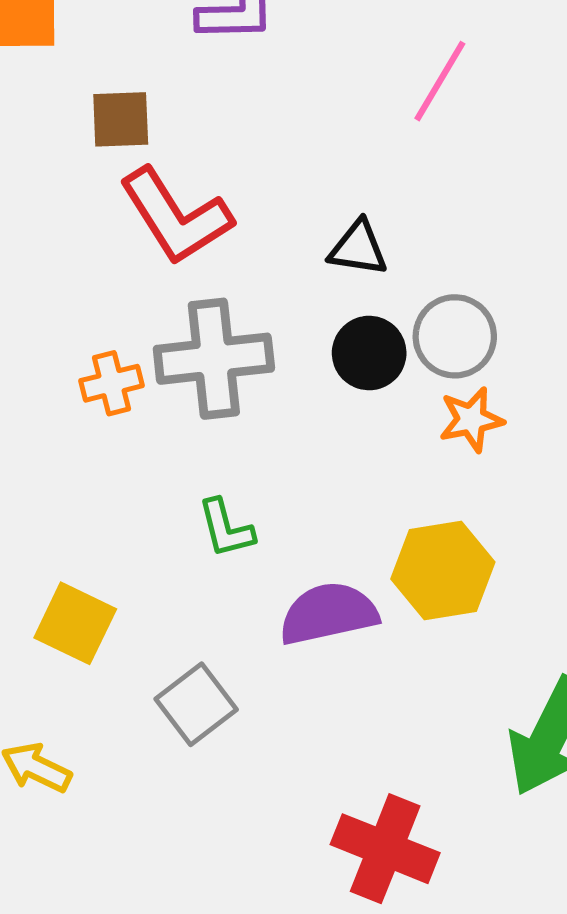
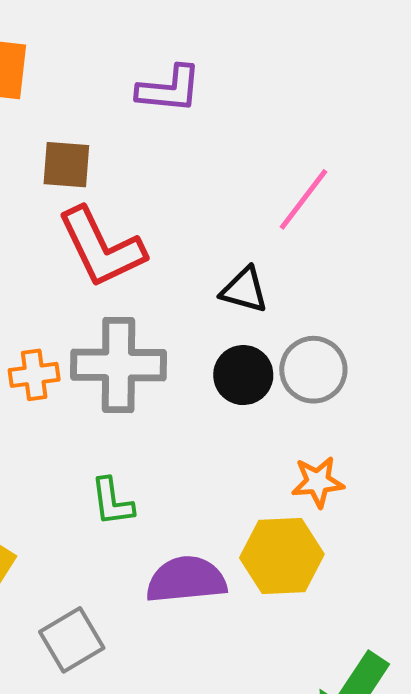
pink line: (440, 81) -> (304, 199), moved
orange star: (471, 420) -> (318, 482), moved

